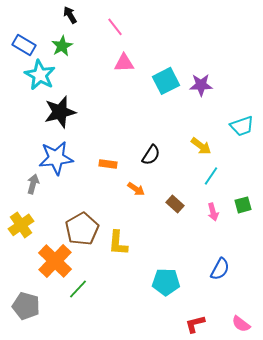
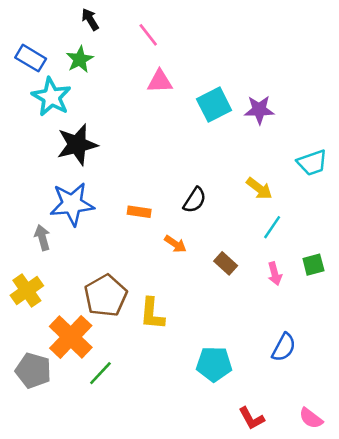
gray arrow: (33, 184) -> (42, 238), turned -30
gray pentagon: (26, 306) -> (33, 371), moved
red L-shape: (195, 324) -> (251, 418), turned -105

